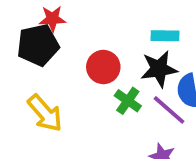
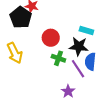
black pentagon: (38, 45) -> (21, 17), turned 30
green cross: (128, 101) -> (58, 58), turned -32

